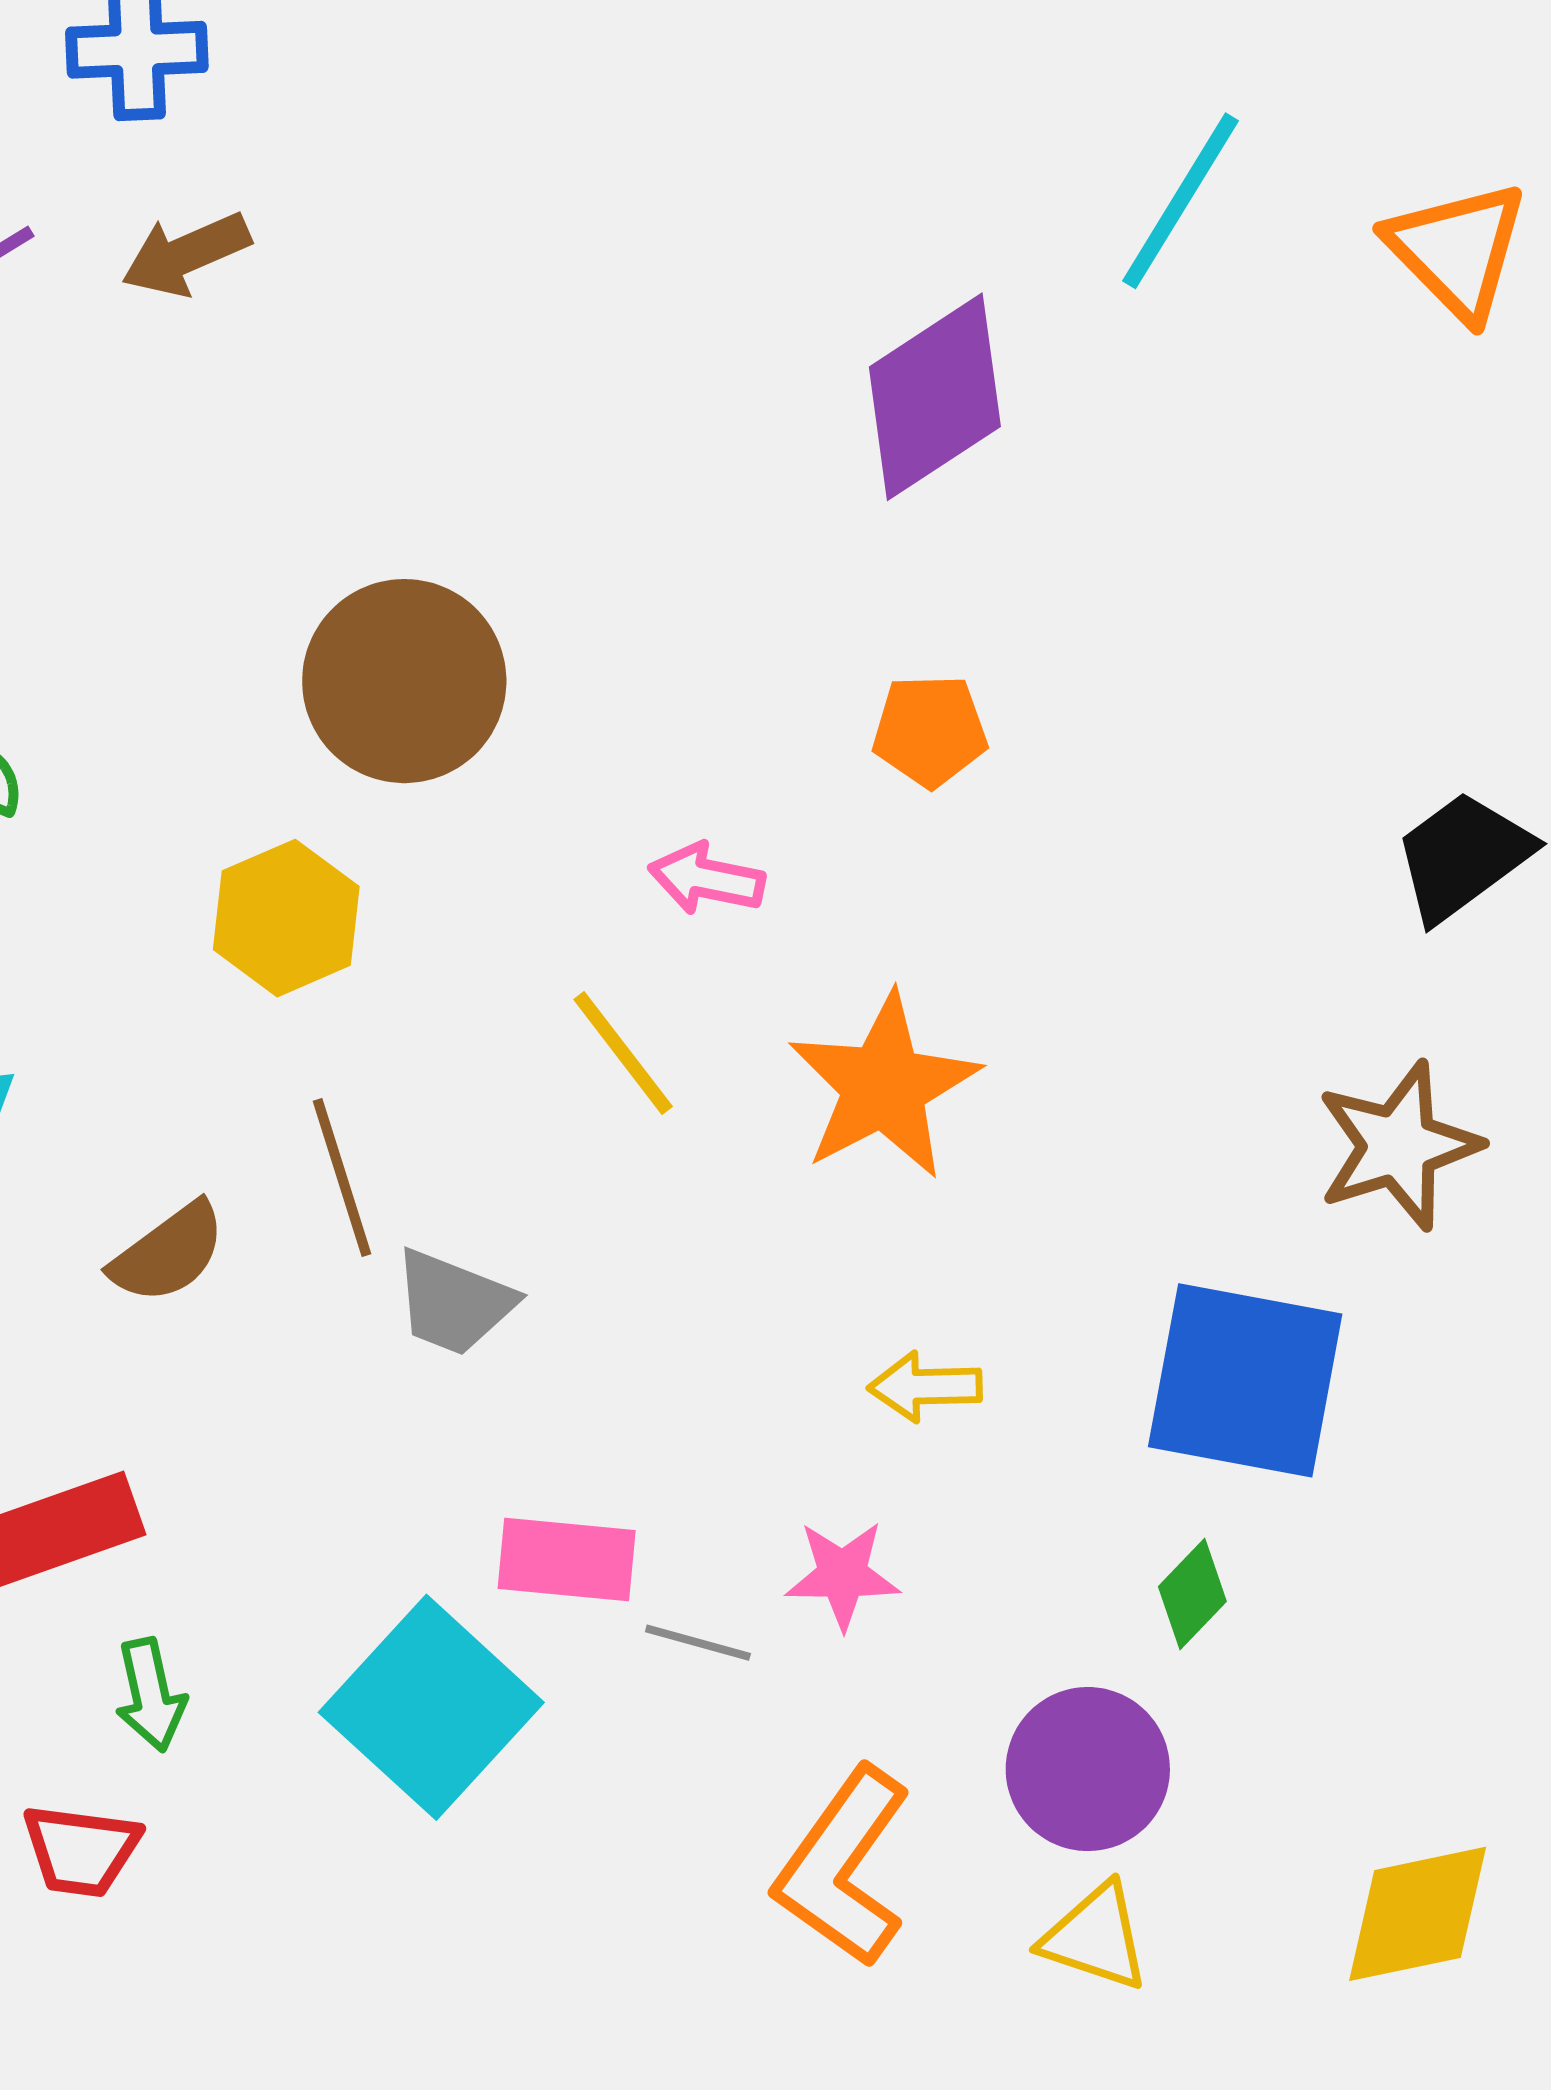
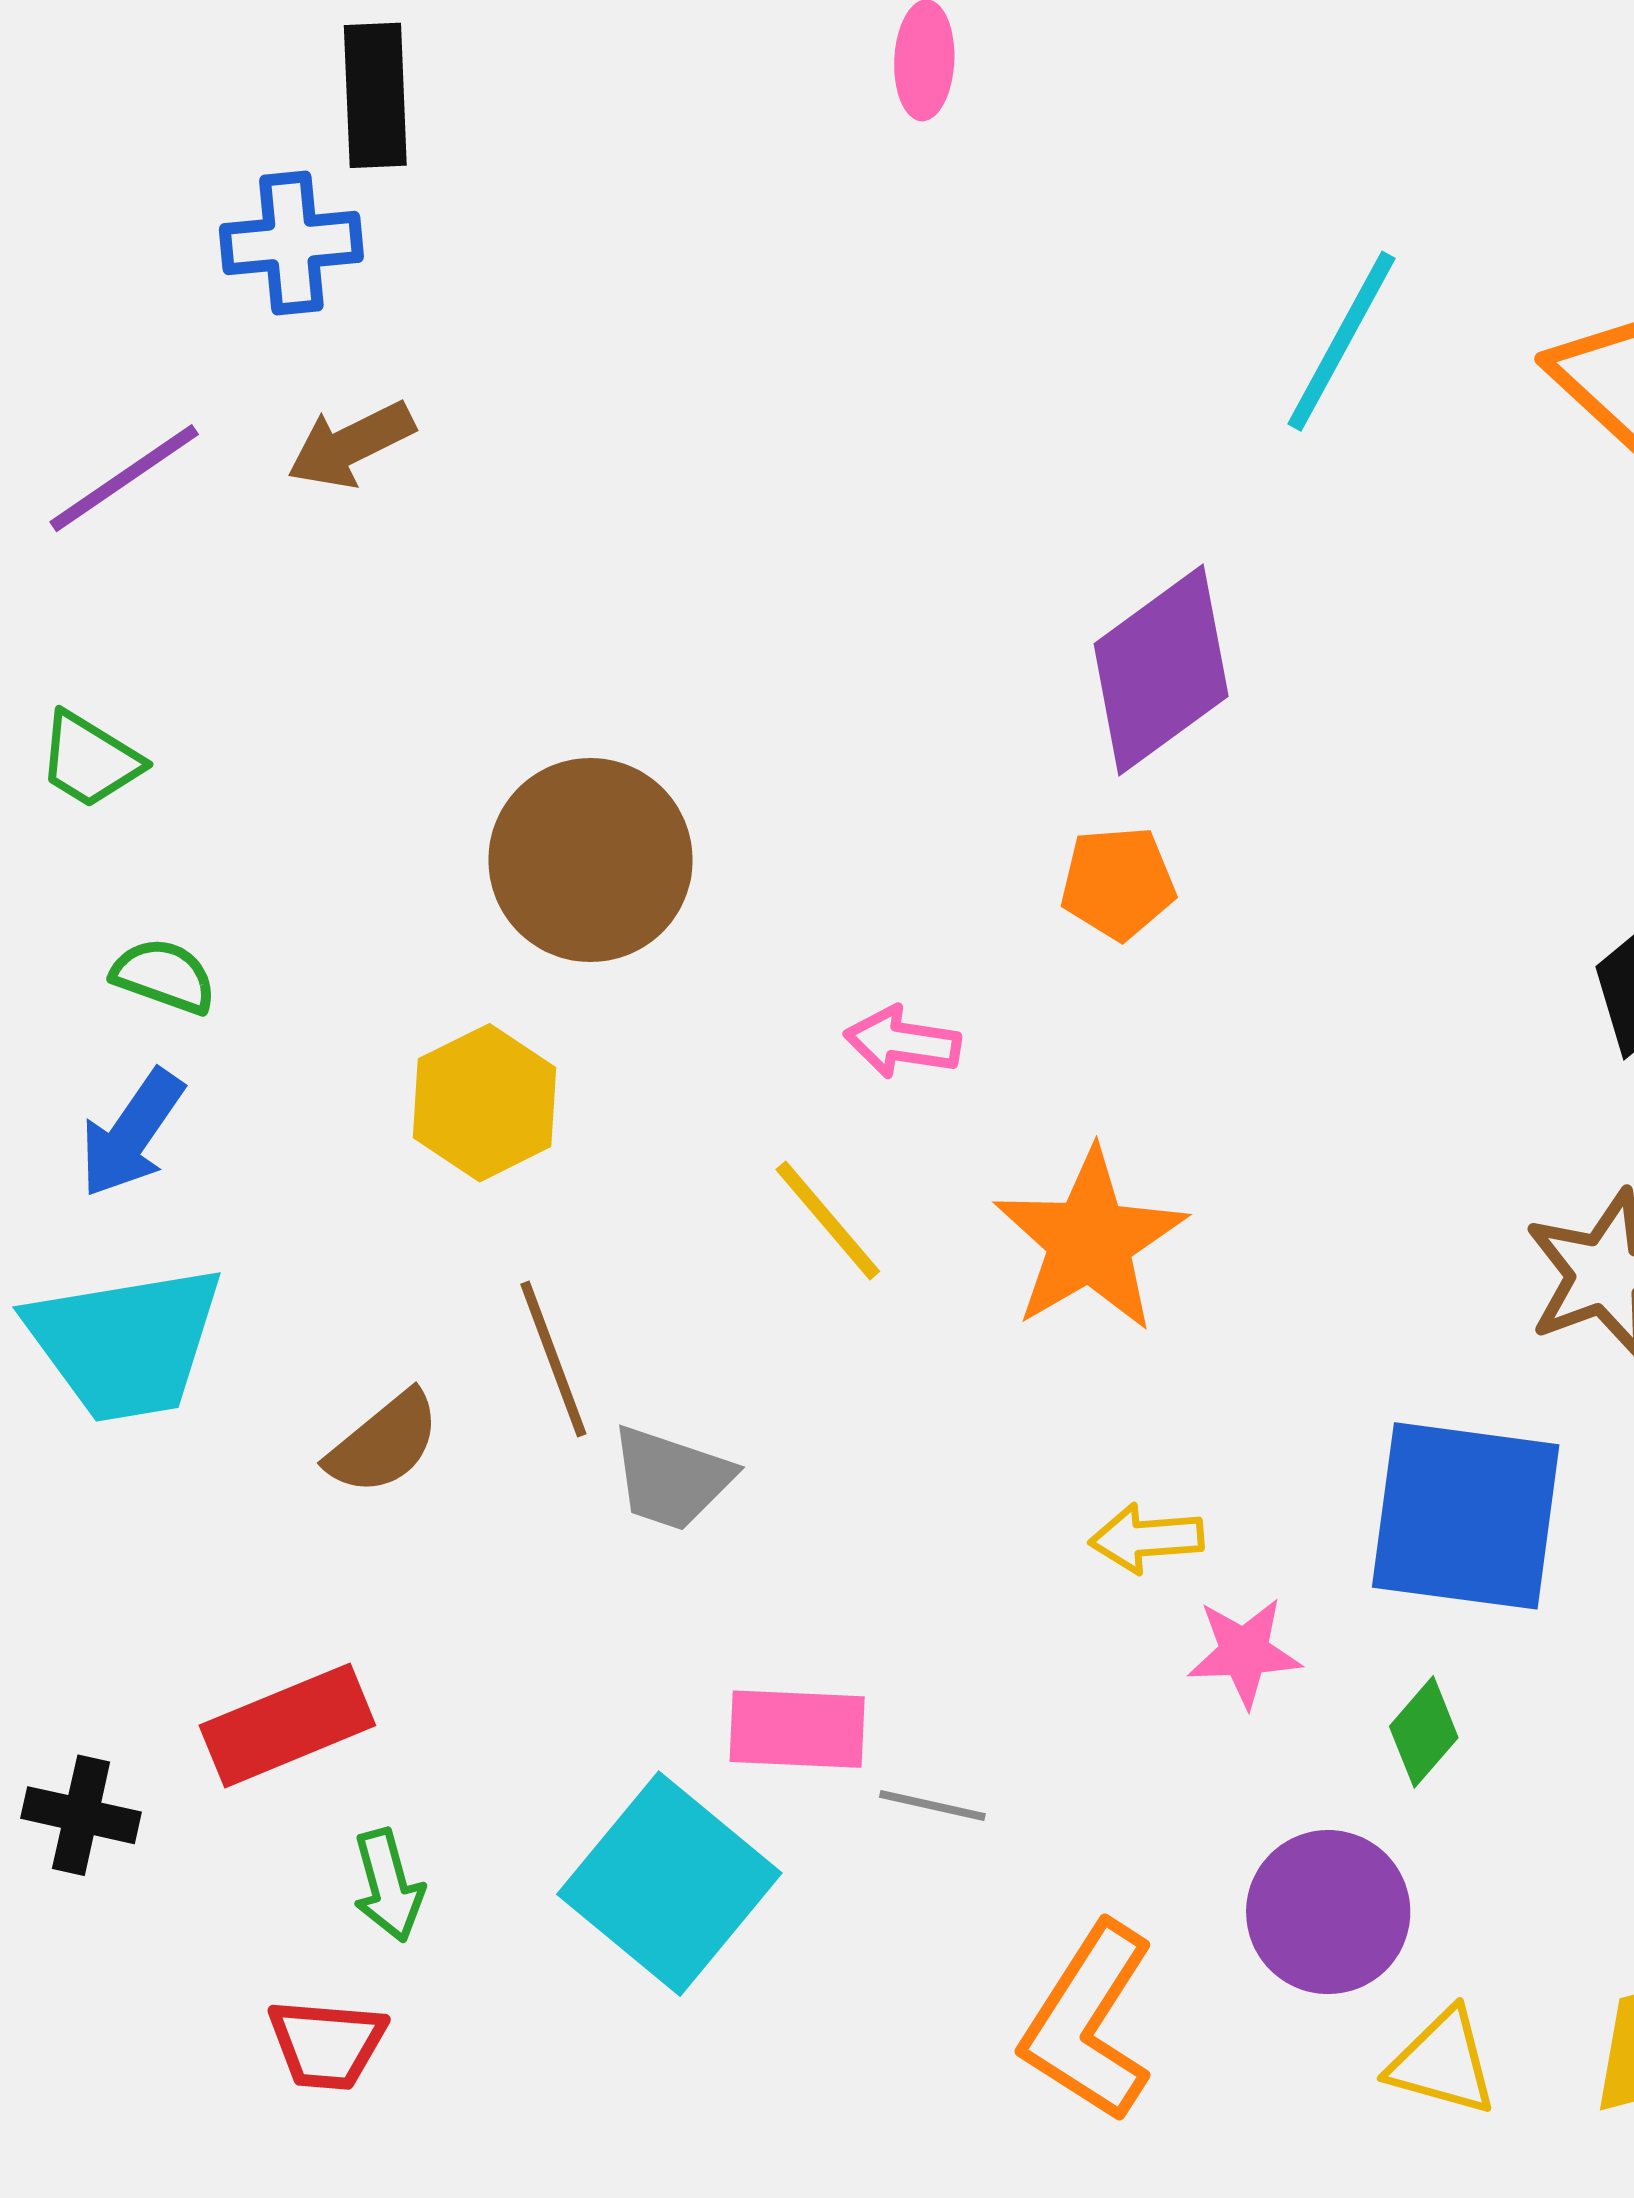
purple diamond: (935, 397) -> (1161, 670), moved
pink star: (843, 1575) -> (1244, 1652), moved
yellow triangle: (1095, 1937) -> (1443, 2062), moved

